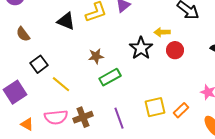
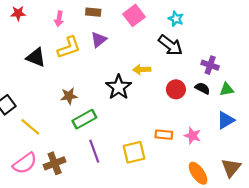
red circle: (175, 50) -> (176, 89), moved
orange rectangle: (181, 110) -> (164, 135), moved, turned 49
pink semicircle: (56, 117) -> (25, 163), turned -30
purple line: (119, 118) -> (94, 151), moved

